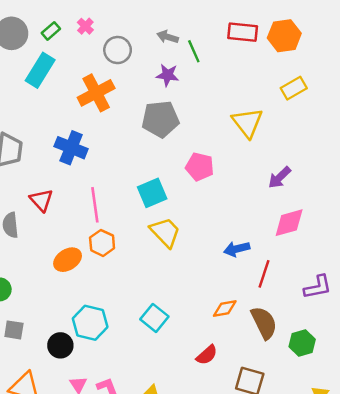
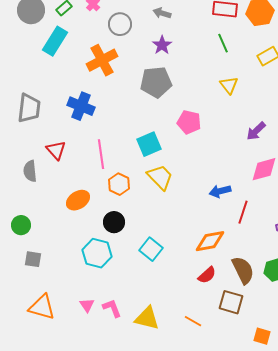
green line: (194, 51) -> (223, 43), moved
purple star: (168, 75) -> (162, 45), turned 30
yellow triangle: (247, 123) -> (229, 85), size x0.7
orange hexagon: (102, 243) -> (119, 184), moved
orange diamond: (225, 308) -> (210, 241), size x1.4
brown semicircle: (264, 323) -> (243, 270), moved
black circle: (60, 345) -> (114, 222), moved
red semicircle: (207, 355) -> (207, 275), moved

